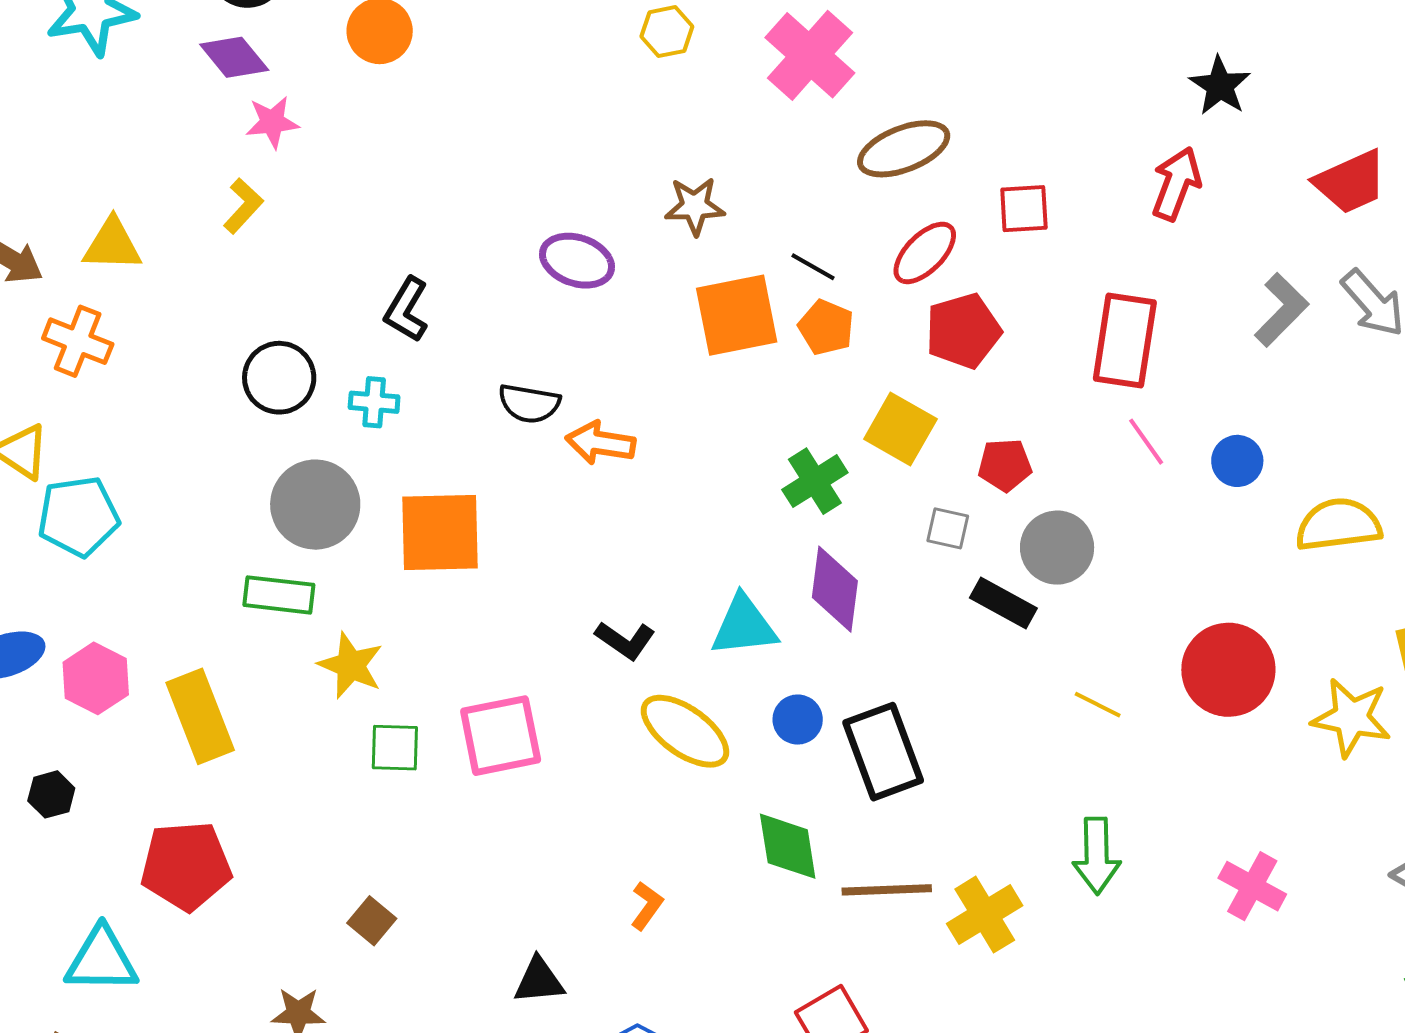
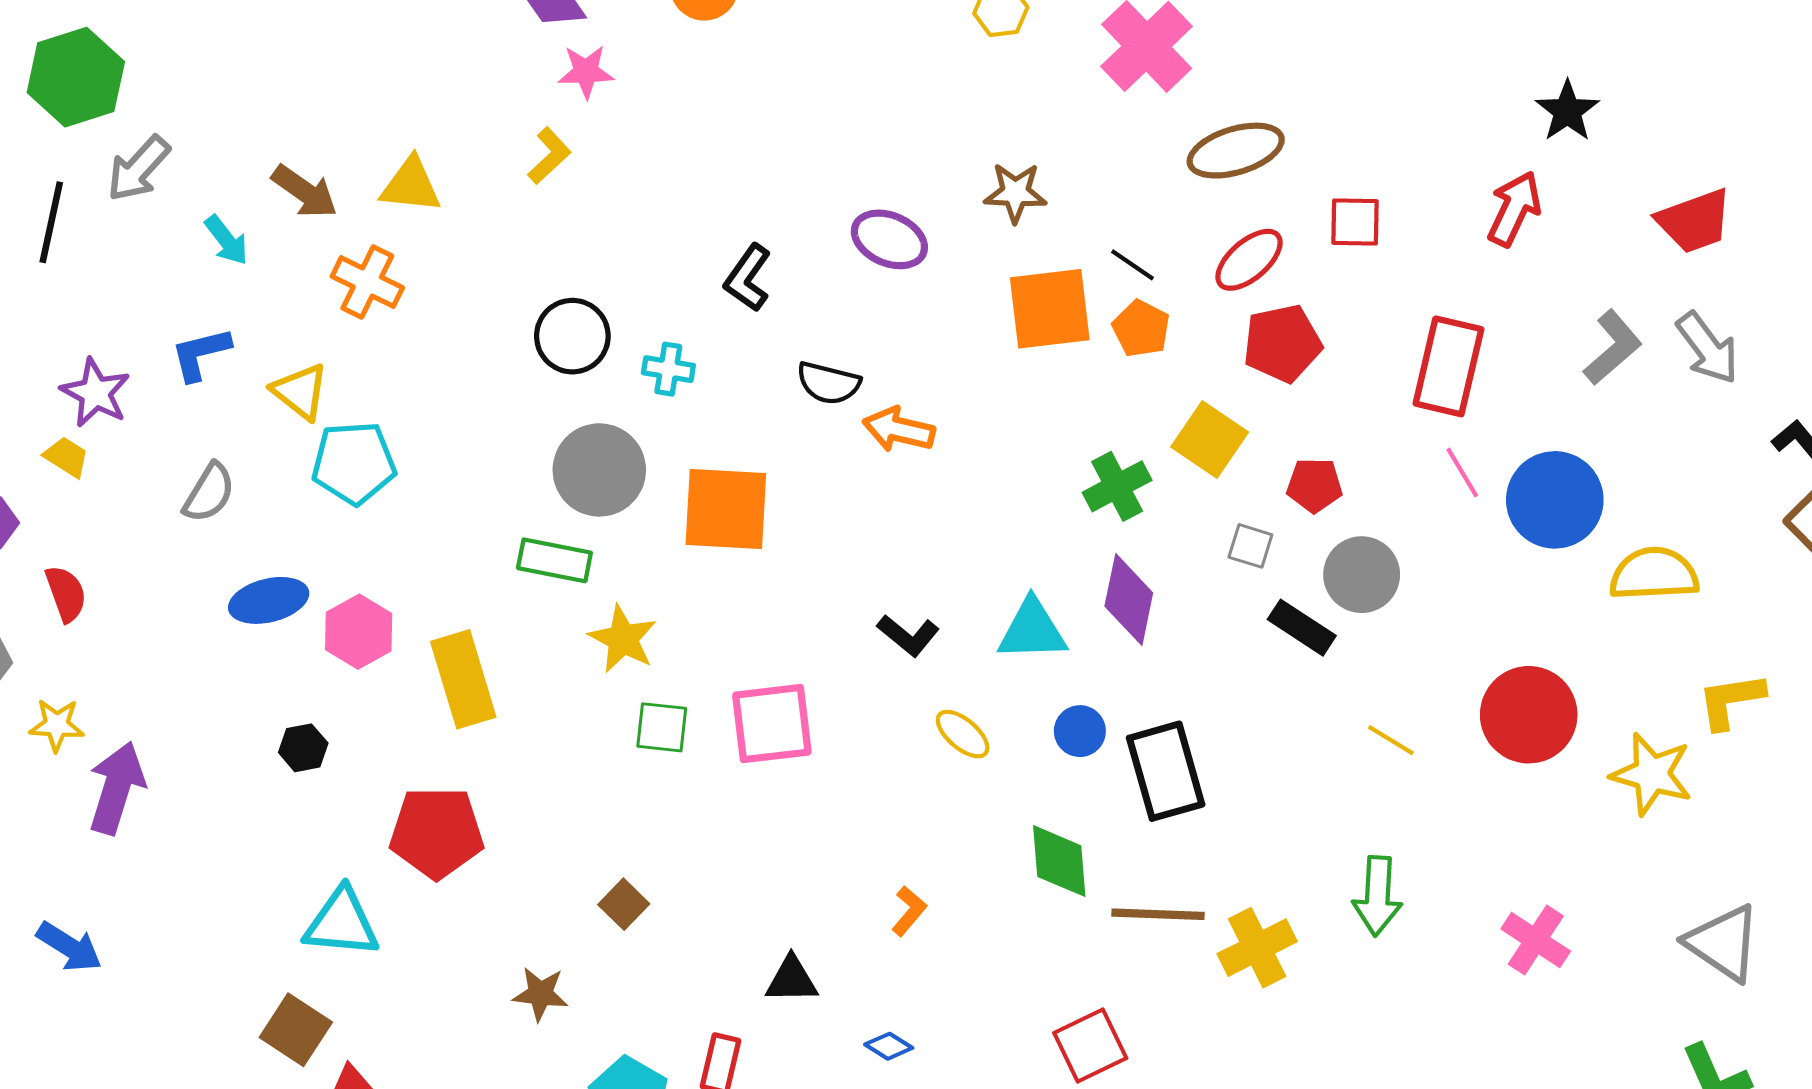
black L-shape: (407, 310) -> (748, 278), moved
blue circle: (1237, 461) -> (1555, 500), size x1.8
yellow ellipse: (685, 731) -> (963, 734), size x0.6

